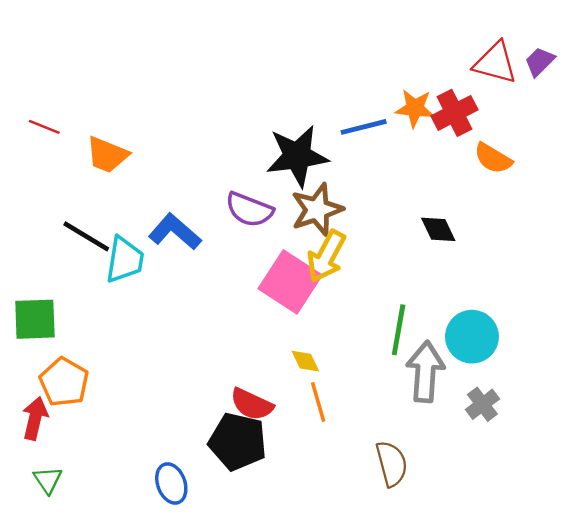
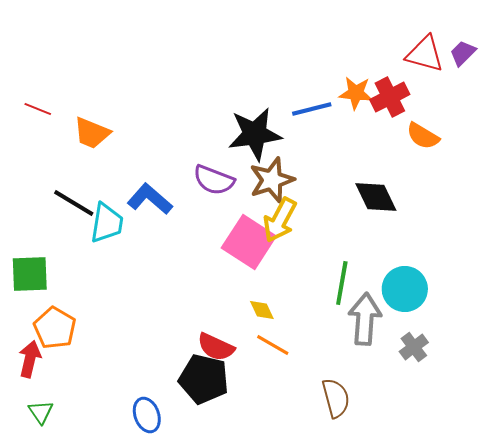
black diamond: (438, 229) -> (376, 197), size x1.4
orange line: (318, 402) -> (273, 345), turned -44

